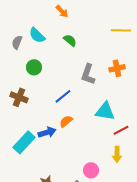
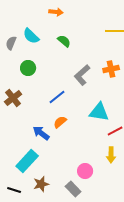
orange arrow: (62, 11) -> (56, 12), turned -40
gray L-shape: (88, 74) -> (82, 75), turned 30
brown cross: (19, 97) -> (13, 98), turned 30
blue arrow: (47, 132) -> (41, 133), turned -126
cyan rectangle: (24, 142) -> (27, 161), moved

